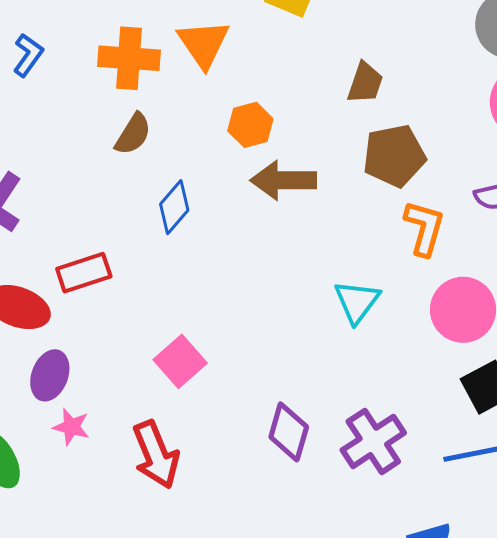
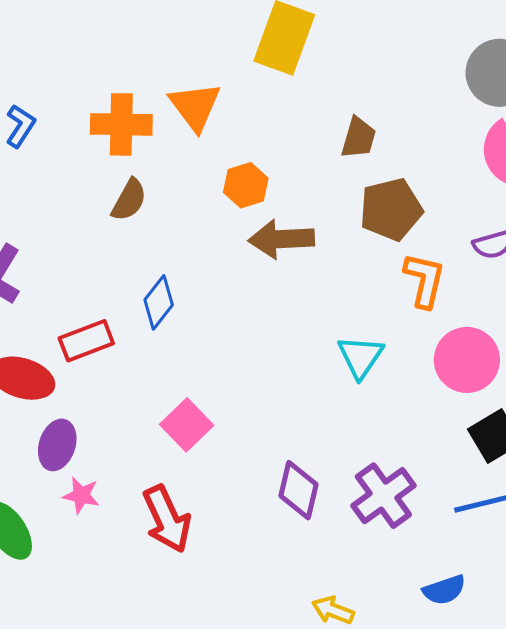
blue diamond: (174, 207) -> (159, 302), moved

